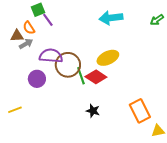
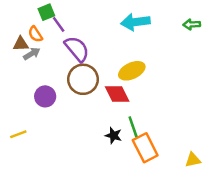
green arrow: (157, 20) -> (192, 24), turned 32
purple semicircle: (51, 56) -> (77, 49), moved, turned 45
green line: (81, 76) -> (133, 127), moved
red diamond: (96, 77) -> (117, 94), turned 30
orange rectangle: (140, 111) -> (145, 148), moved

